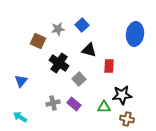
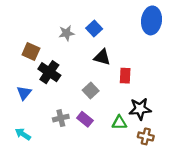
blue ellipse: (135, 34) -> (152, 20), moved
brown square: (38, 41) -> (31, 51), moved
black cross: (59, 63) -> (49, 72), moved

